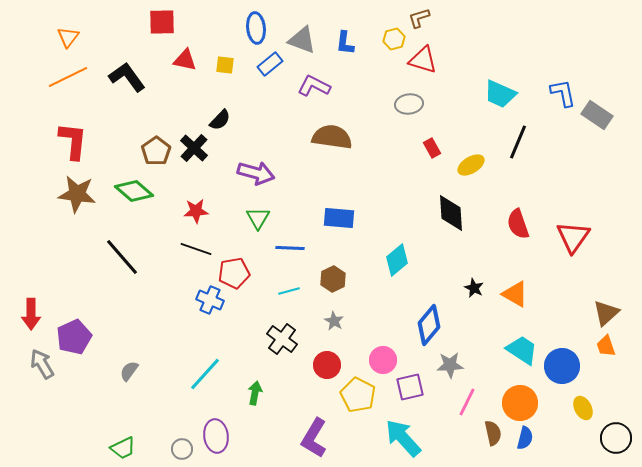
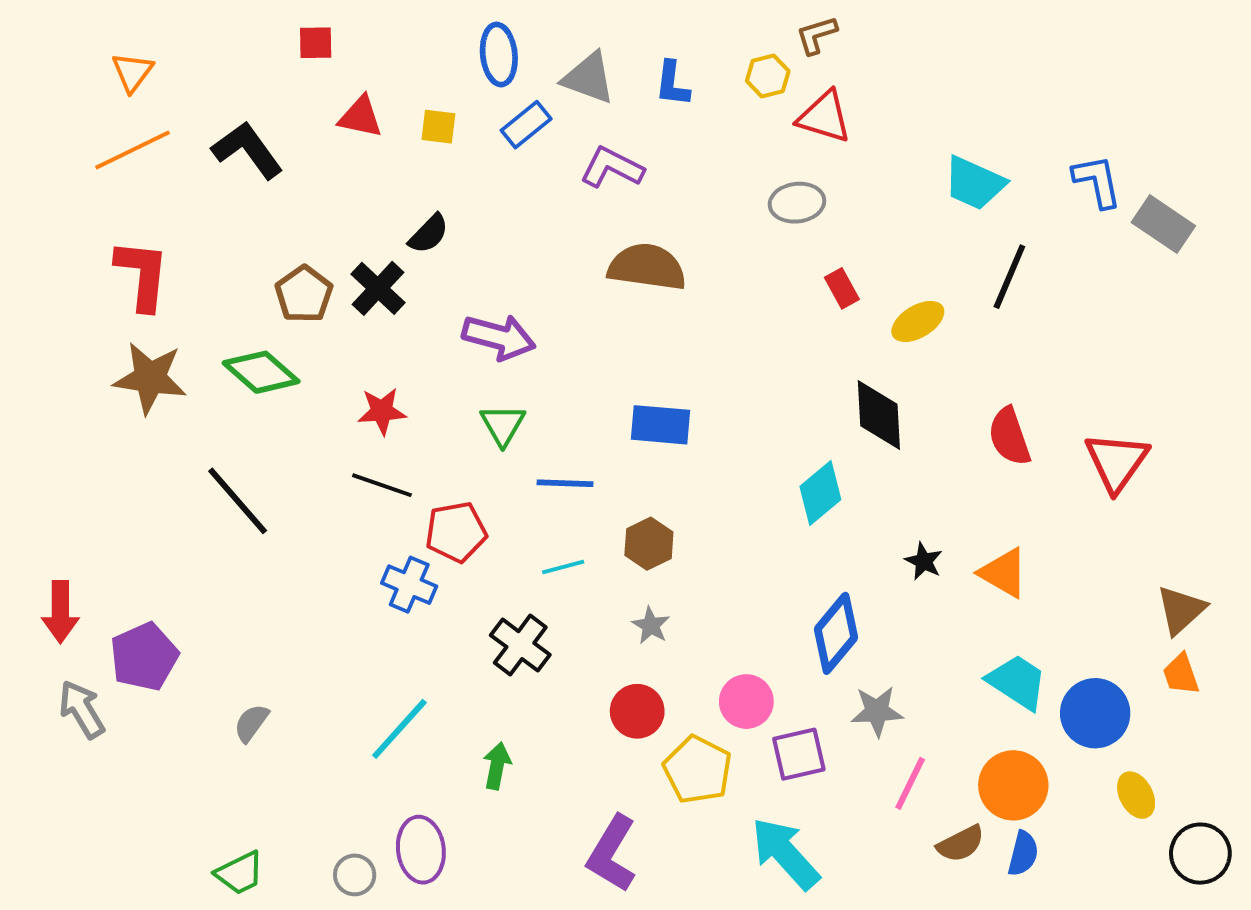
red square: (162, 22) -> (316, 43), size x0.7
cyan diamond: (397, 260) -> (820, 493), moved
black cross: (282, 339) -> (520, 645), moved
brown semicircle: (493, 433) -> (961, 844), turned 75

